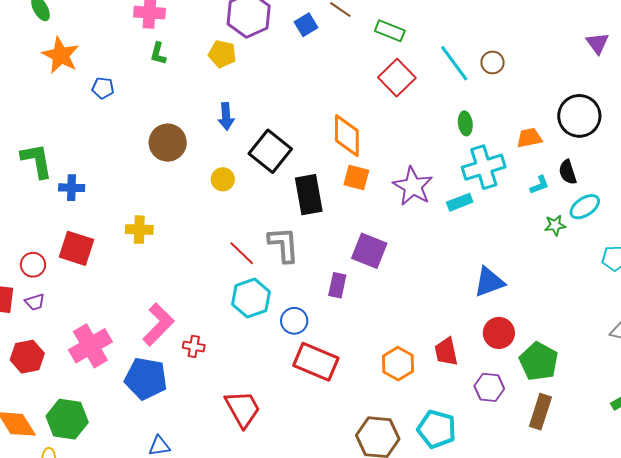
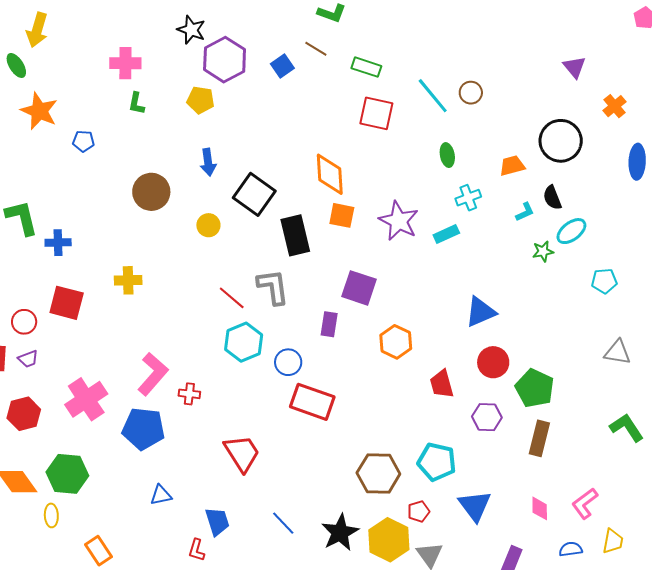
red square: (397, 78) -> (376, 113), turned -30
cyan cross: (484, 167) -> (468, 198), size x0.6
orange hexagon: (398, 364) -> (396, 342), moved

